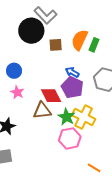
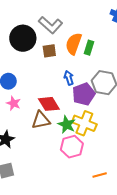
gray L-shape: (45, 15) -> (51, 25), moved
blue arrow: (72, 72) -> (69, 78), turned 48
purple pentagon: (72, 87) -> (84, 94), moved, turned 30
orange line: (94, 168) -> (100, 175), turned -40

